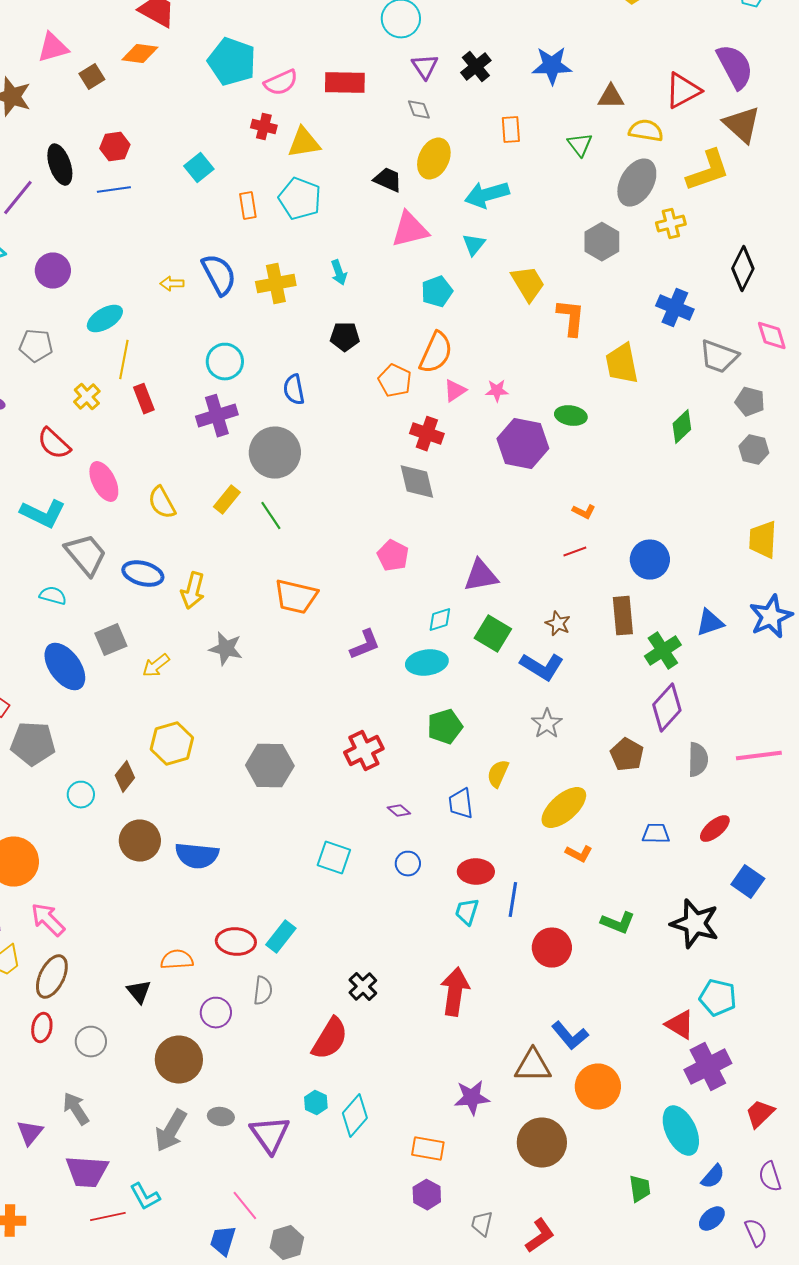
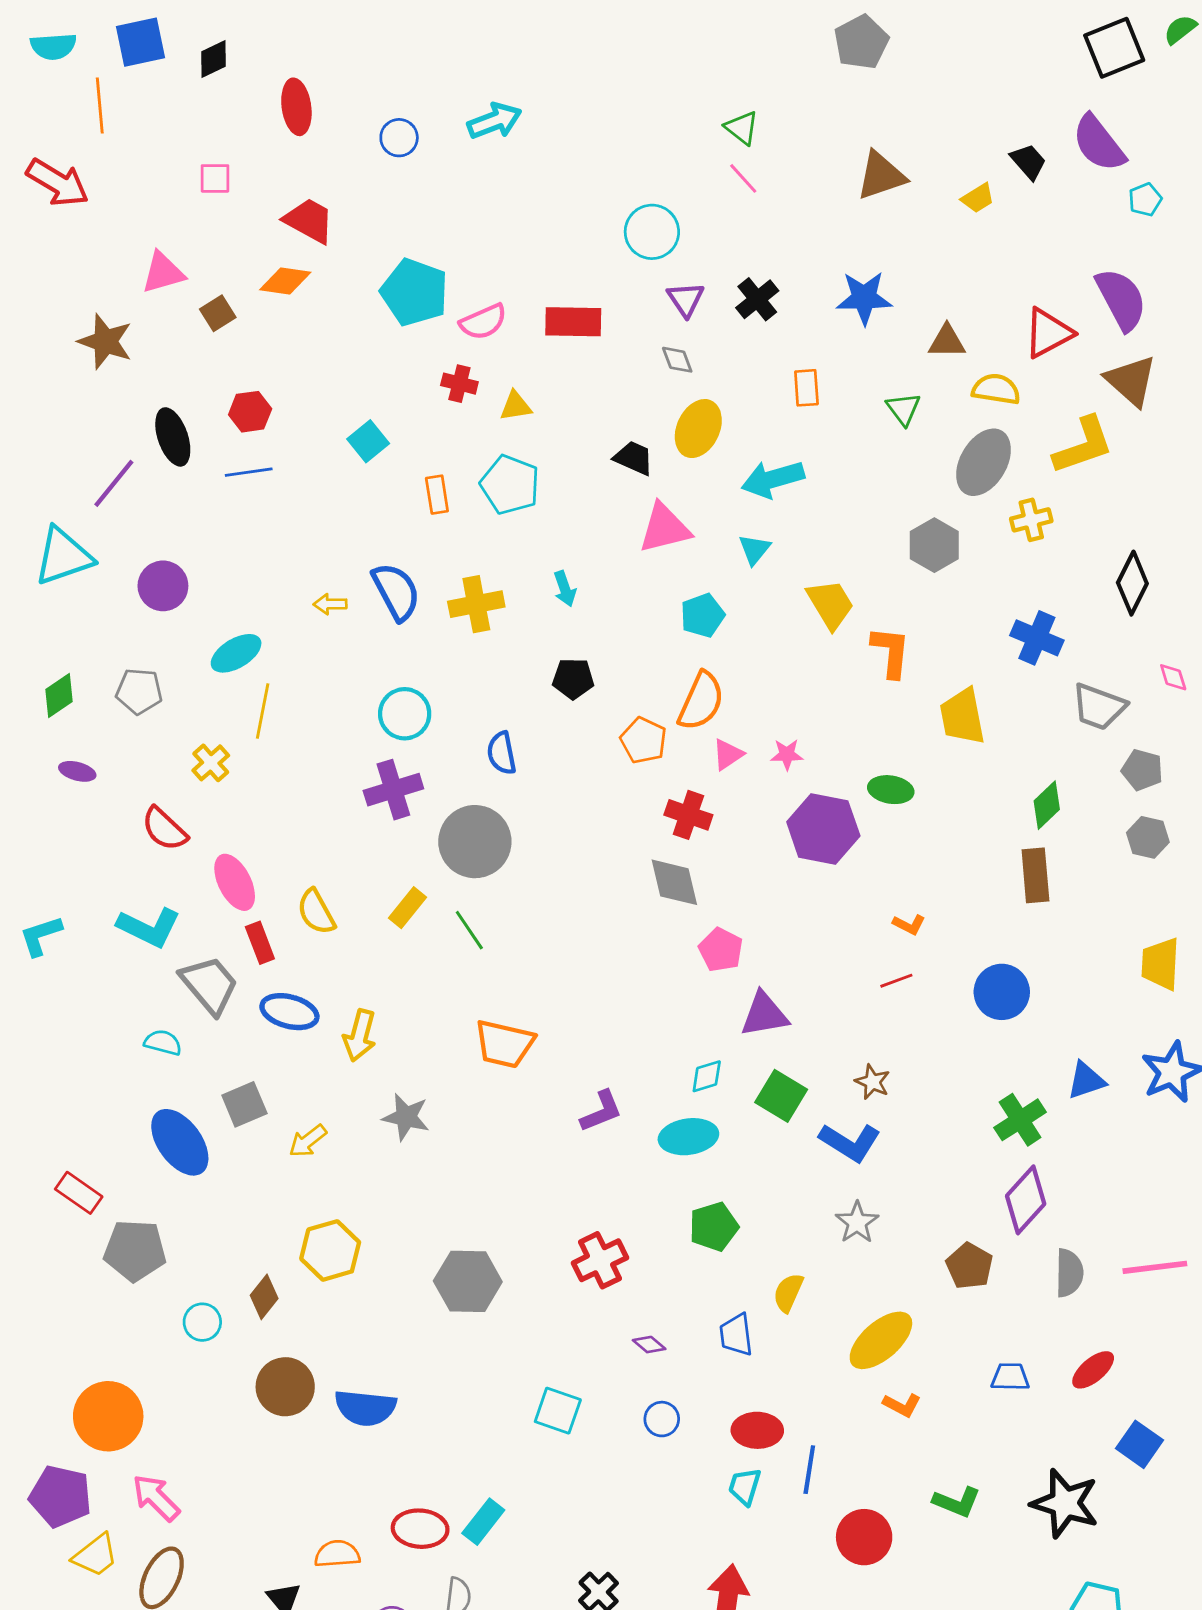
yellow triangle: (304, 143) -> (516, 406), size x0.7
pink diamond: (772, 336) -> (1173, 677), size x0.7
red rectangle: (144, 399) -> (260, 943), moved
pink pentagon: (393, 556) -> (721, 950), moved
brown rectangle: (623, 616) -> (1035, 875), moved

